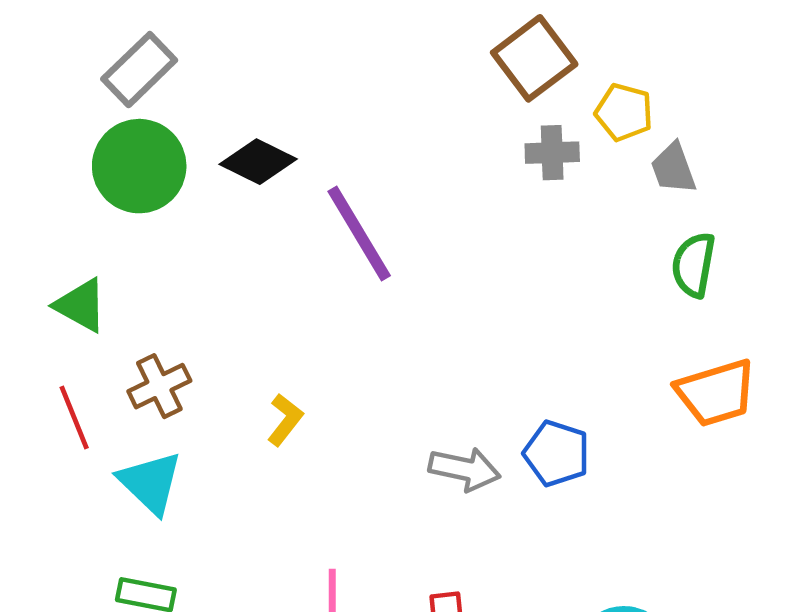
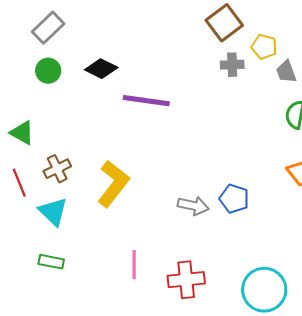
green circle: (139, 166) -> (48, 71), size x0.6
purple line: (359, 233) -> (146, 101), turned -51
yellow L-shape: (285, 420) -> (113, 184), size x2.0

